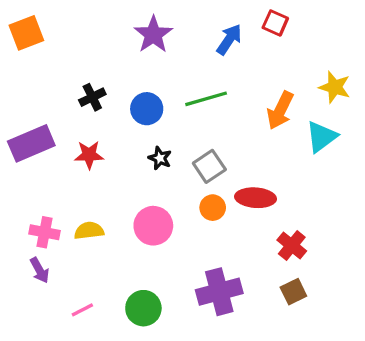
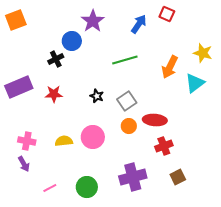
blue circle: (147, 109) -> (72, 41), moved
yellow semicircle: (89, 231) -> (64, 141), moved
red cross: (292, 246) -> (164, 146), moved, turned 30

